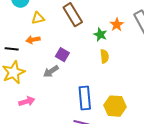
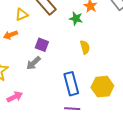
yellow triangle: (38, 18) -> (22, 14), moved
yellow semicircle: (104, 56) -> (85, 47), moved

